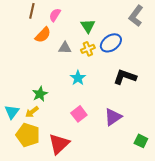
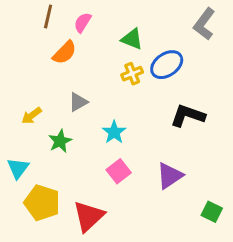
green triangle: (88, 26) -> (132, 39), turned -35
gray triangle: (65, 48) -> (78, 102), moved, turned -32
cyan star: (78, 78) -> (114, 132), moved
yellow arrow: (32, 112) -> (32, 116), moved

